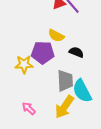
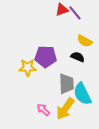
yellow semicircle: (56, 36) -> (85, 41), moved
pink arrow: (29, 108) -> (43, 110), moved

